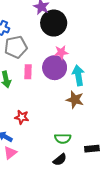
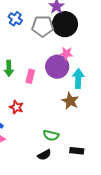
gray pentagon: (16, 47) -> (43, 26), moved
pink rectangle: (28, 72) -> (30, 76), moved

